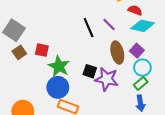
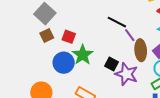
purple line: (109, 25) -> (130, 35), moved
black line: (89, 28) -> (117, 22), turned -48
blue circle: (58, 87) -> (64, 63), moved

